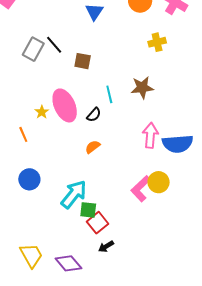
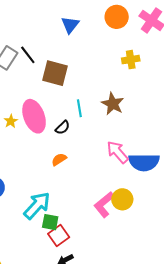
brown square: (83, 61) -> (55, 73), size x1.5
brown star: (142, 88) -> (113, 104), turned 30
pink arrow: (150, 135) -> (117, 152), turned -50

